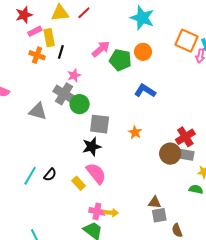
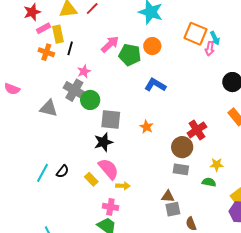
gray rectangle: (186, 155) -> (181, 169), moved
yellow arrow: (111, 213) -> (123, 186), moved

